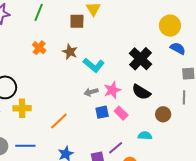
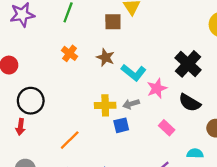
pink star: (112, 90) -> (157, 88), moved
yellow cross: (22, 108) -> (105, 105), moved
blue square: (102, 112) -> (121, 125), moved
orange line: (59, 121) -> (70, 140), moved

